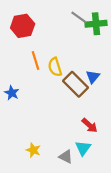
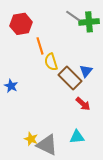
orange line: (36, 60) -> (40, 46), moved
red arrow: (90, 125) -> (83, 104), moved
cyan triangle: (83, 148) -> (77, 137), turned 49
gray triangle: (66, 157) -> (47, 145), moved, size x1.6

